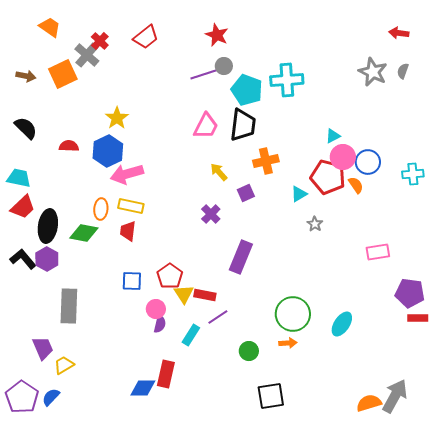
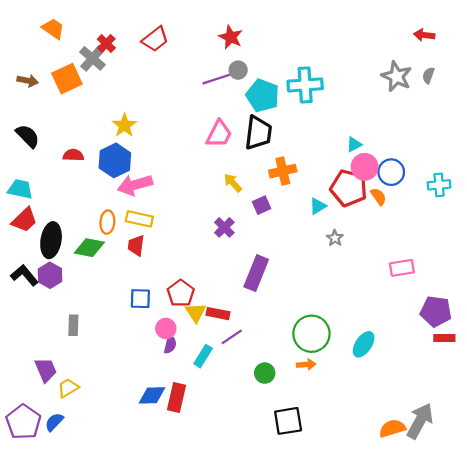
gray rectangle: (69, 306) -> (73, 325), size x0.6
blue diamond: (143, 388) -> (152, 395), moved

